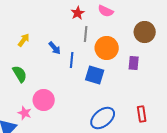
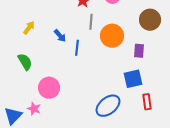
blue square: (95, 75) -> (133, 79), moved, turned -30
pink star: (25, 113) -> (34, 109), moved

